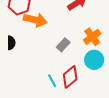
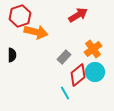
red diamond: (70, 77) -> (78, 75), moved
cyan line: (52, 81) -> (65, 93), moved

